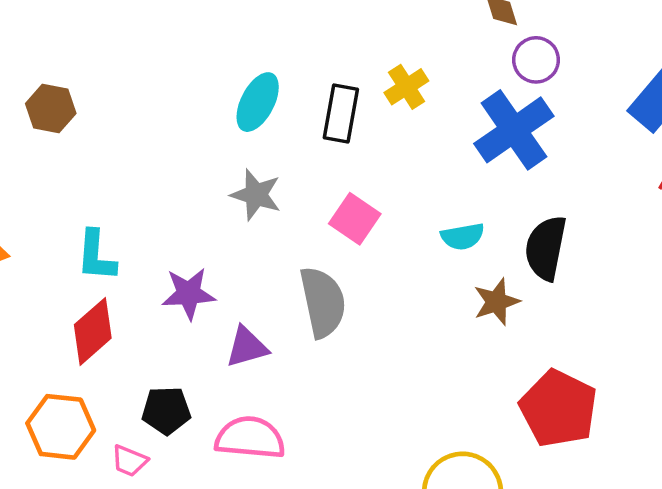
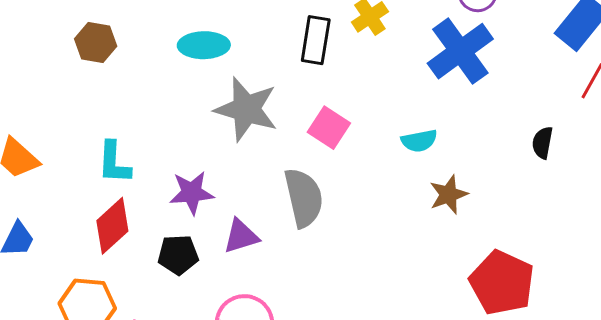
cyan ellipse: (258, 102) -> (204, 45), moved, turned 63
brown hexagon: (51, 108) -> (96, 43), moved
gray star: (256, 195) -> (246, 109), size x1.5
black semicircle: (546, 248) -> (542, 143), moved, size x0.6
black pentagon: (166, 411) -> (178, 255), moved

